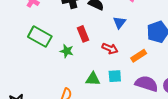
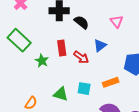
red arrow: (110, 49) -> (81, 57), moved
cyan square: (115, 76) -> (84, 89), moved

